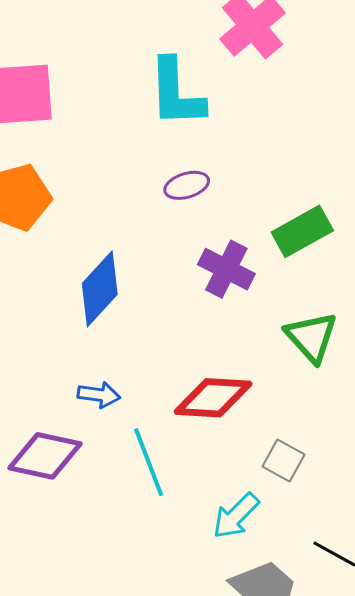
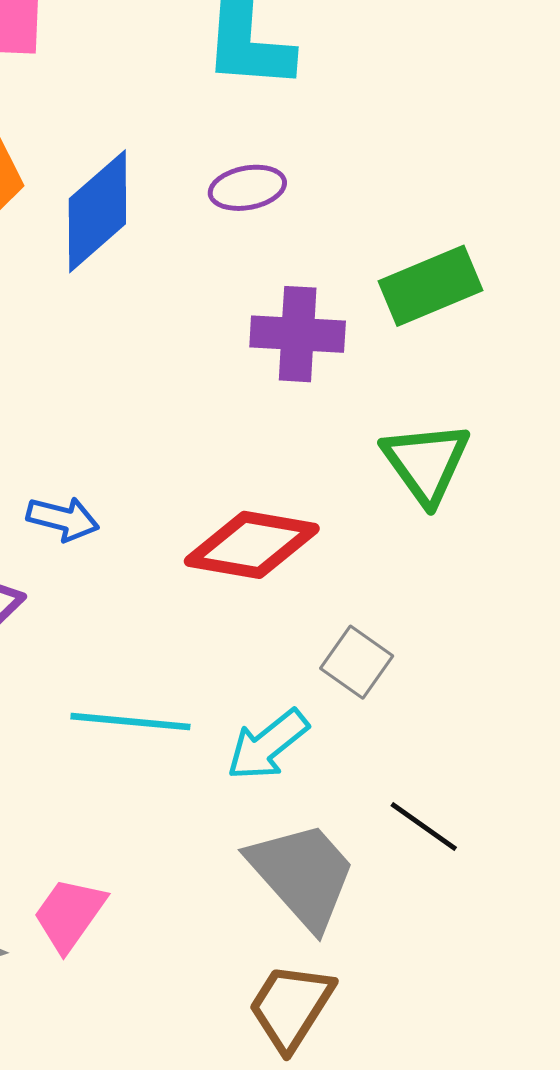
purple cross: (226, 269) -> (298, 334), turned -30
blue diamond: (100, 289) -> (97, 211), moved
cyan line: (149, 462) -> (130, 722), moved, turned -70

